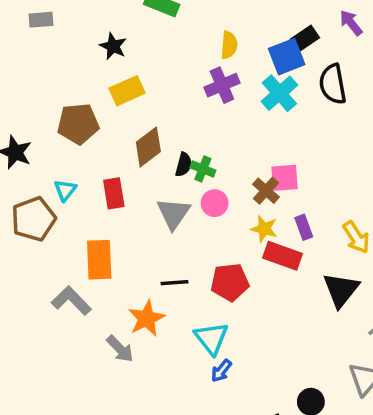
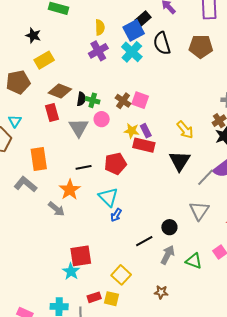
brown diamond: (148, 147) -> (60, 91), turned 65
pink square: (285, 178) -> (140, 100), turned 30
brown cross: (266, 191) -> (123, 101), moved
red rectangle: (114, 193) -> (52, 112), moved
purple rectangle: (304, 227) -> (146, 131), moved

